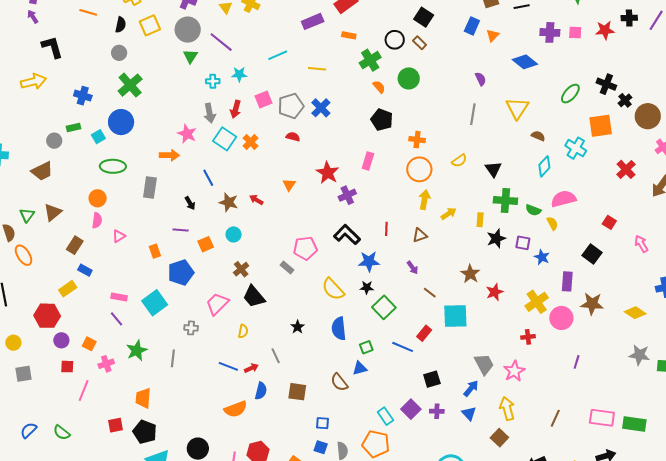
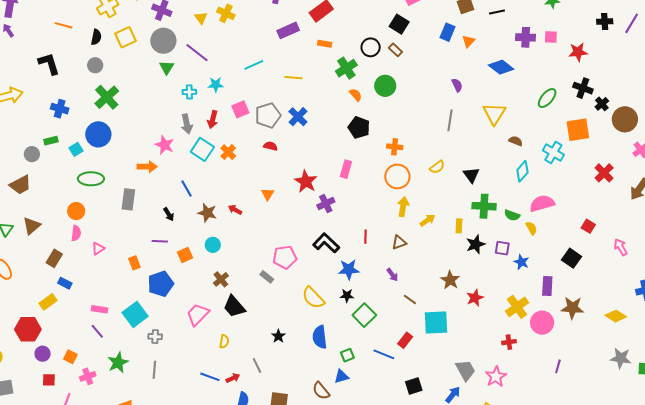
red star: (605, 30) -> (578, 52), moved
black L-shape: (52, 47) -> (49, 64), moved
gray cross: (191, 328) -> (155, 337), moved

